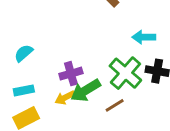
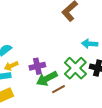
yellow arrow: (65, 98) -> (11, 66), moved
brown line: (115, 105) -> (59, 89), moved

